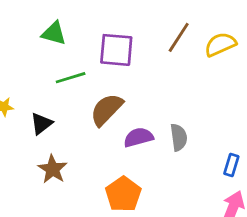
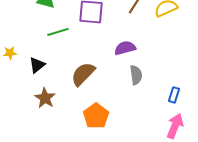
brown semicircle: (107, 110) -> (83, 74), moved
purple semicircle: (138, 137) -> (125, 48), moved

